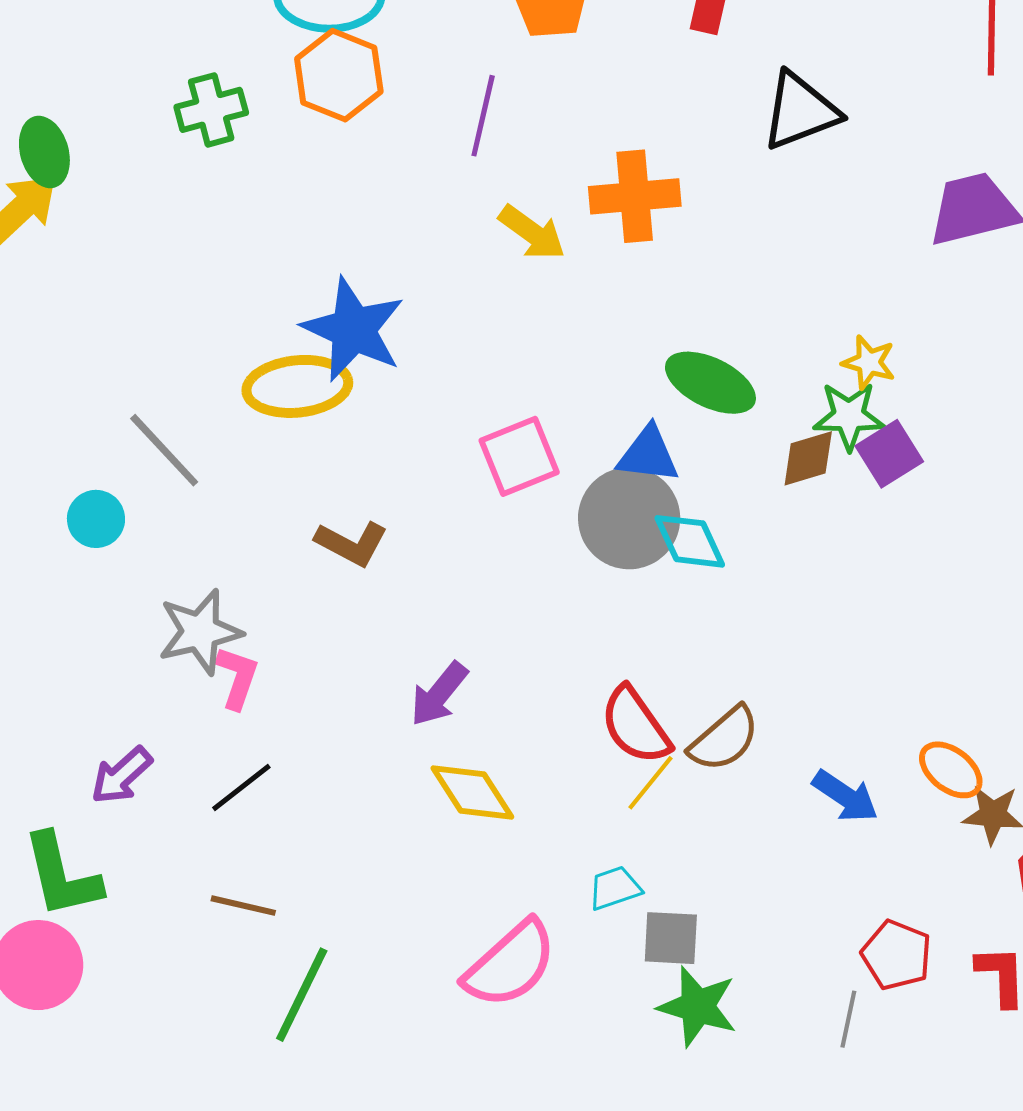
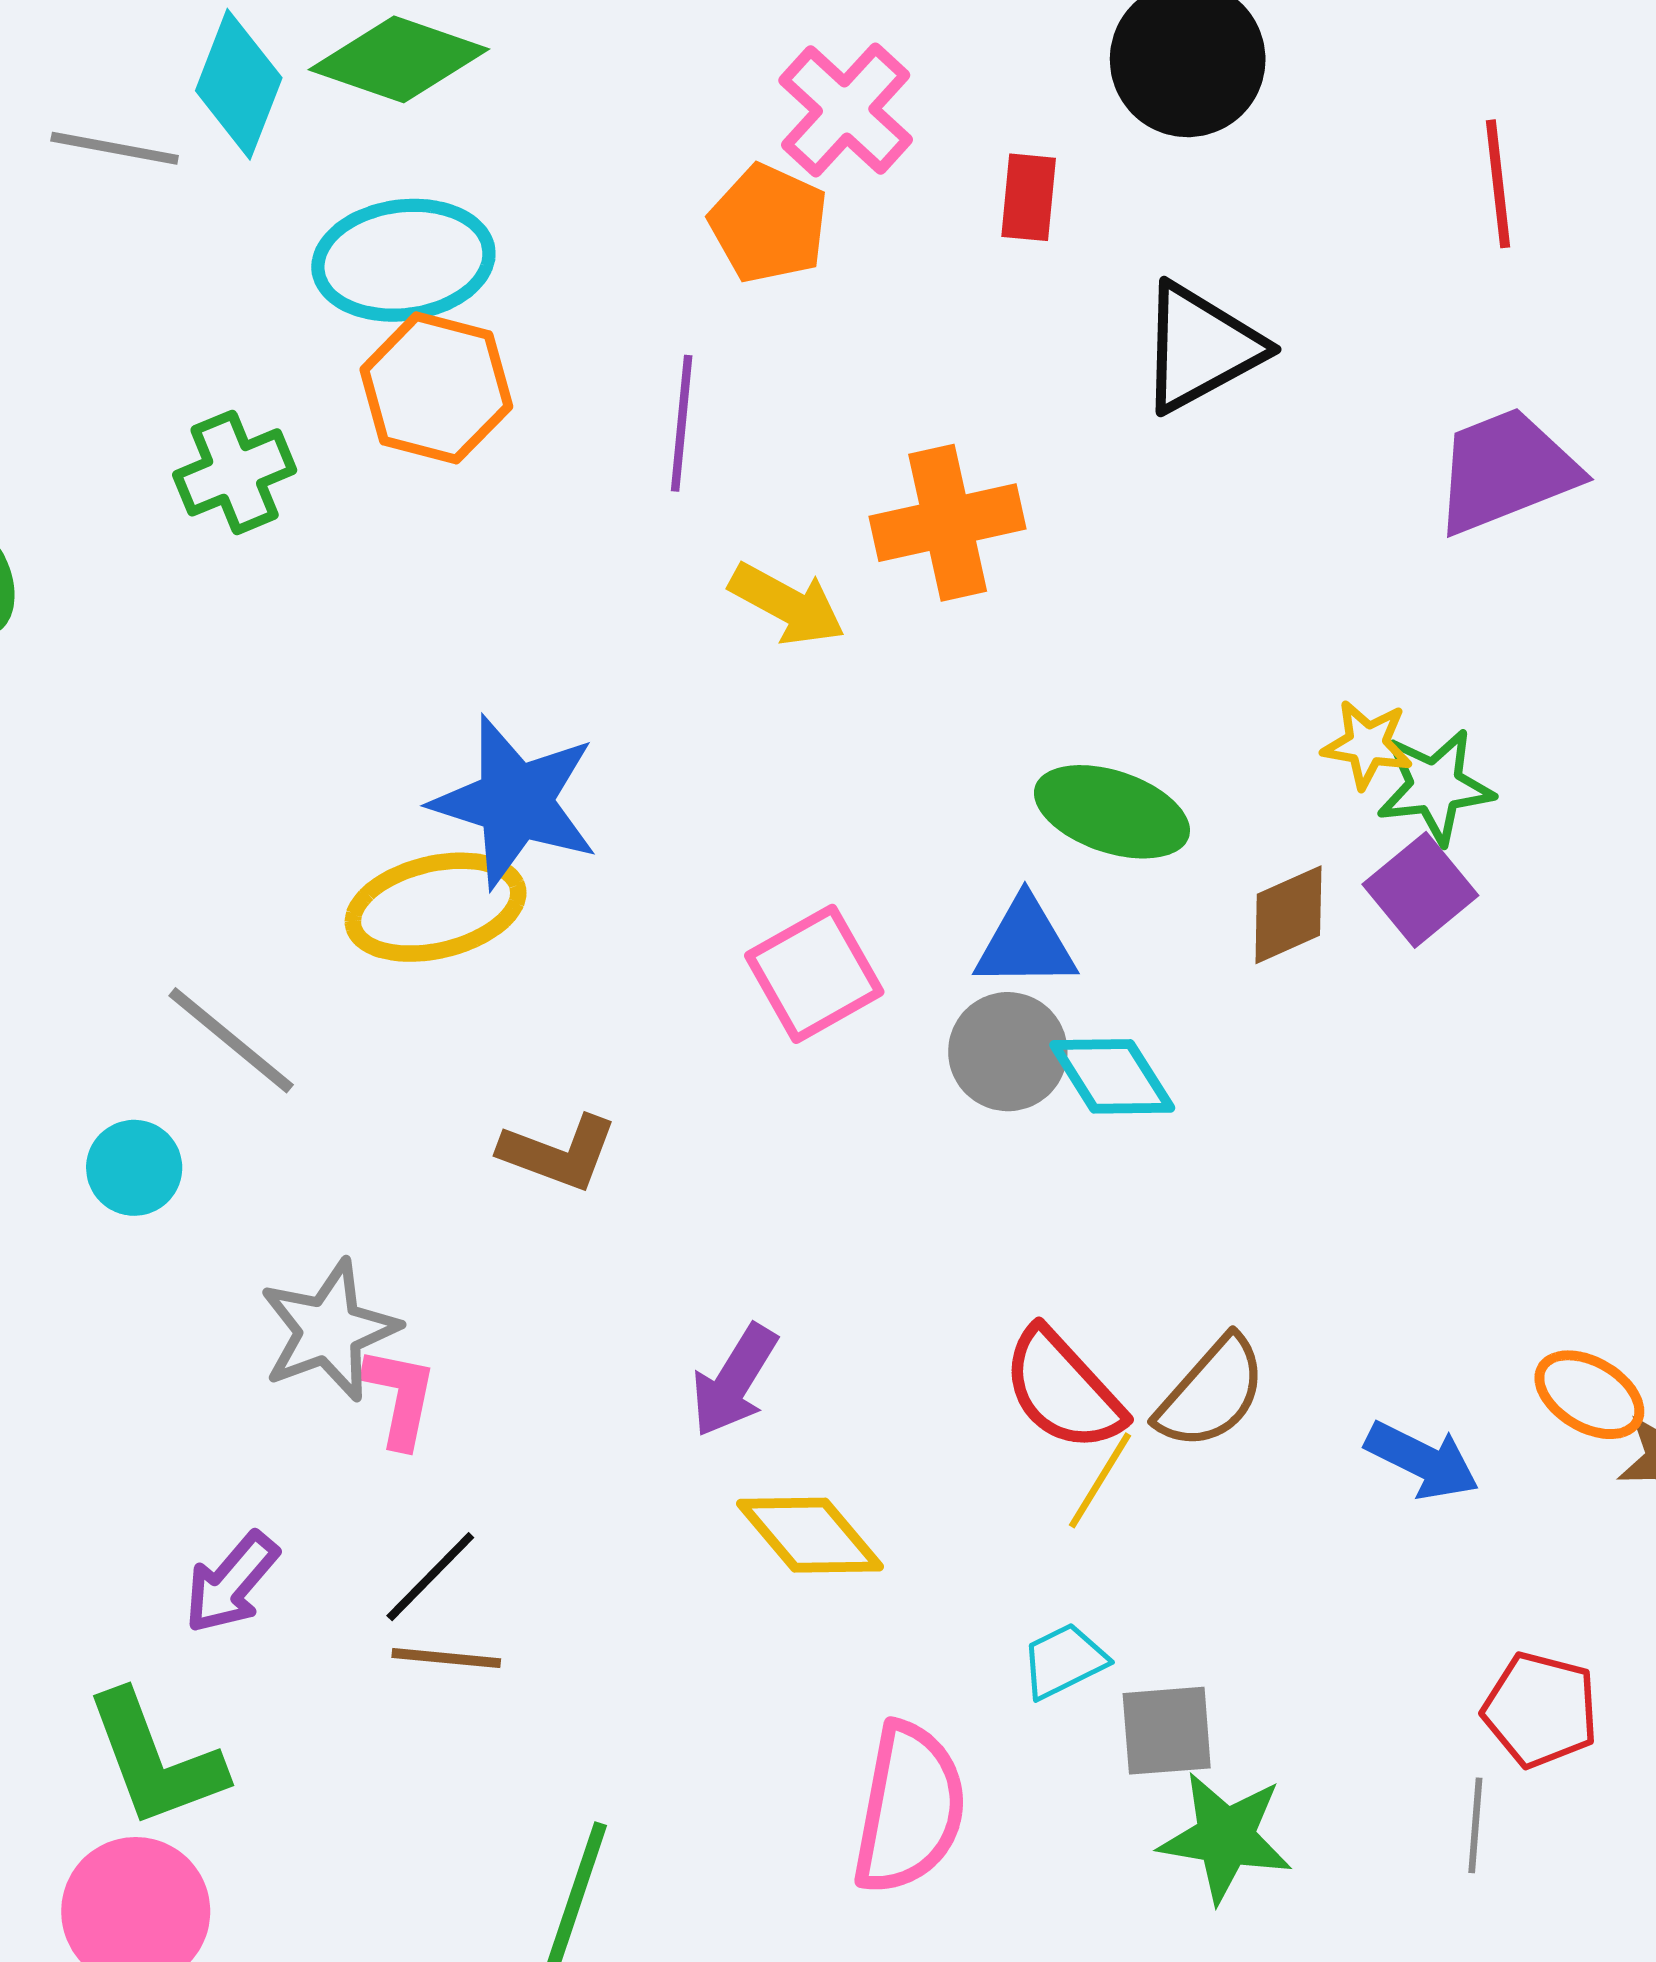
green star: (849, 416) -> (1435, 787), moved
gray circle: (629, 518) -> (1008, 1052), size x0.7
brown line: (243, 906) -> (446, 1658), moved
pink semicircle: (510, 964) -> (909, 1808), turned -30

